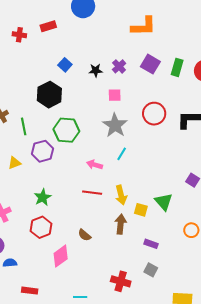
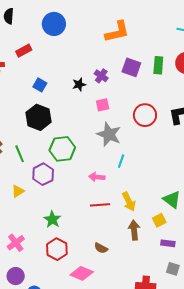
blue square: (65, 65) -> (40, 85), moved
yellow square: (141, 210) -> (159, 220), moved, turned -32
pink diamond: (61, 256) -> (82, 273), turned 70

